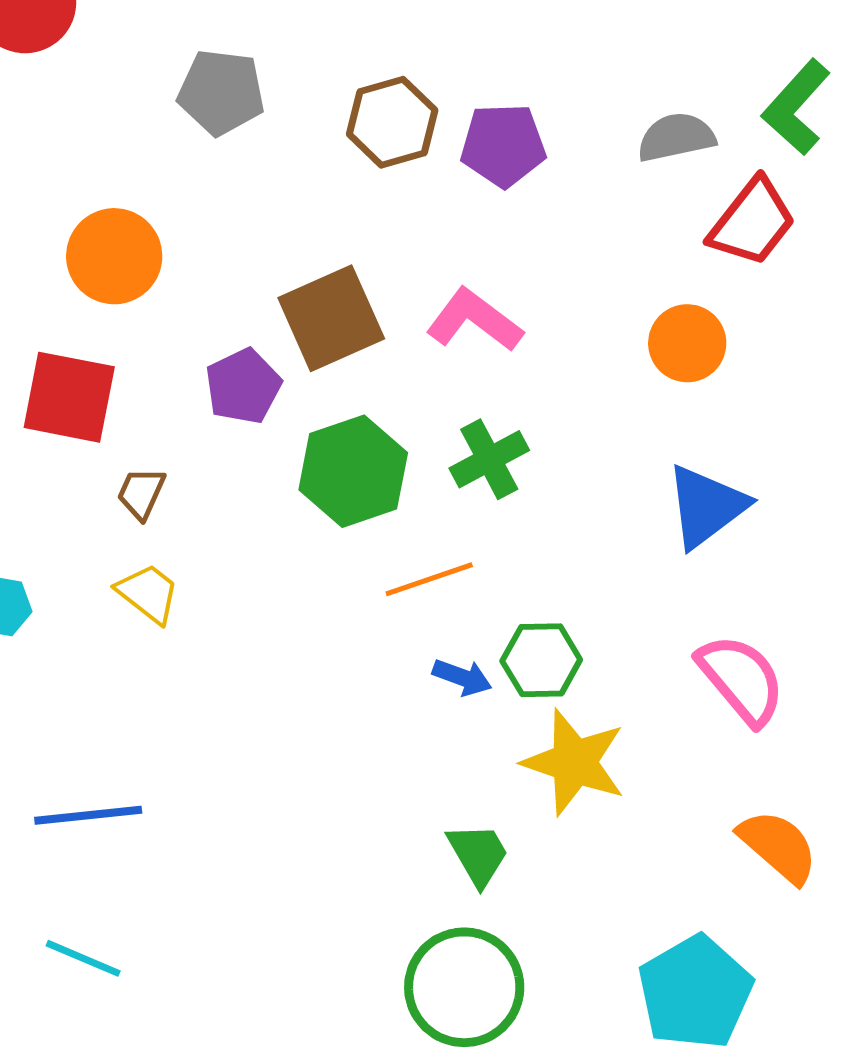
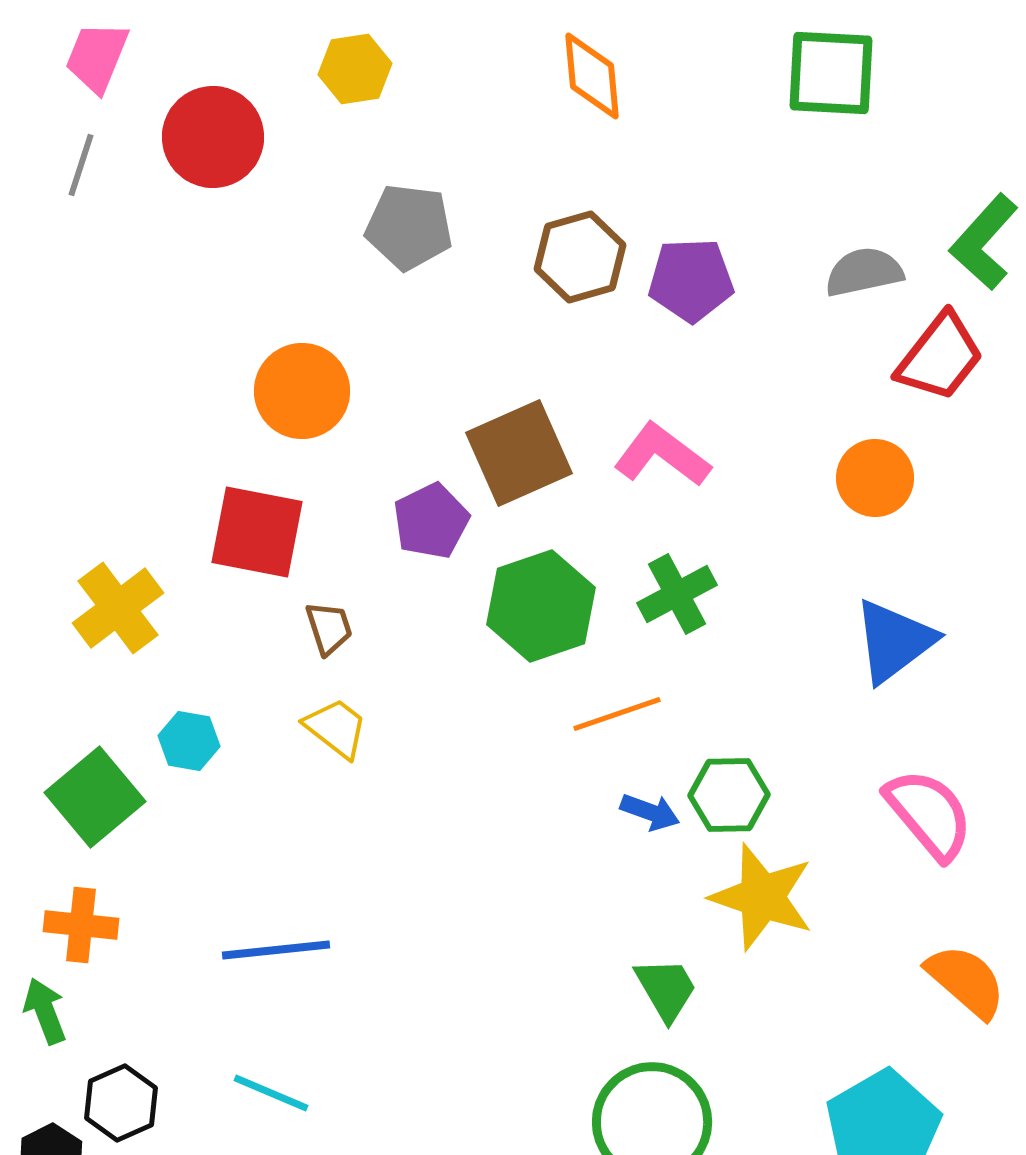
brown trapezoid: (141, 493) -> (329, 628), turned 138

